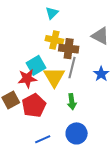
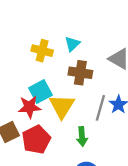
cyan triangle: (52, 13) -> (72, 44), moved
yellow cross: (54, 40) -> (42, 51), moved
gray line: (72, 68) -> (100, 108), moved

